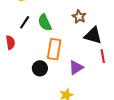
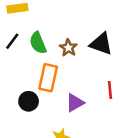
brown star: (79, 17) -> (68, 48), moved
black triangle: (93, 36) -> (101, 44), moved

